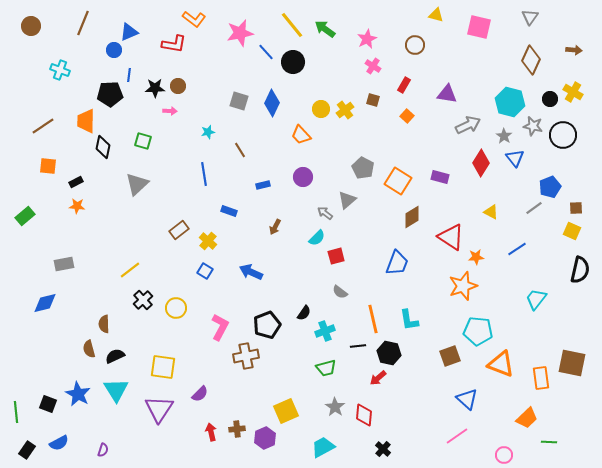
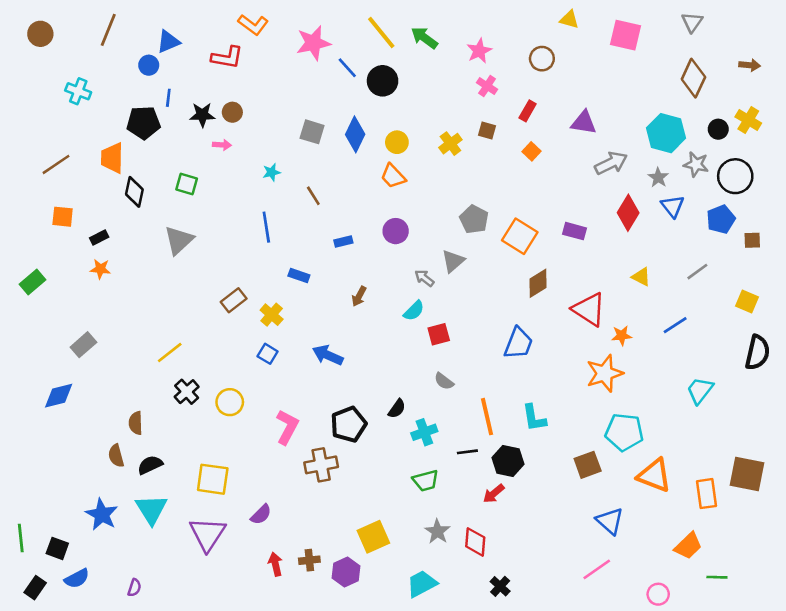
yellow circle: (321, 109) -> (397, 142), moved
blue pentagon: (550, 187) -> (721, 219), moved
brown square: (576, 208) -> (752, 240), moved
gray rectangle: (64, 264) -> (83, 345), turned -30
black square: (48, 404) -> (57, 548), moved

